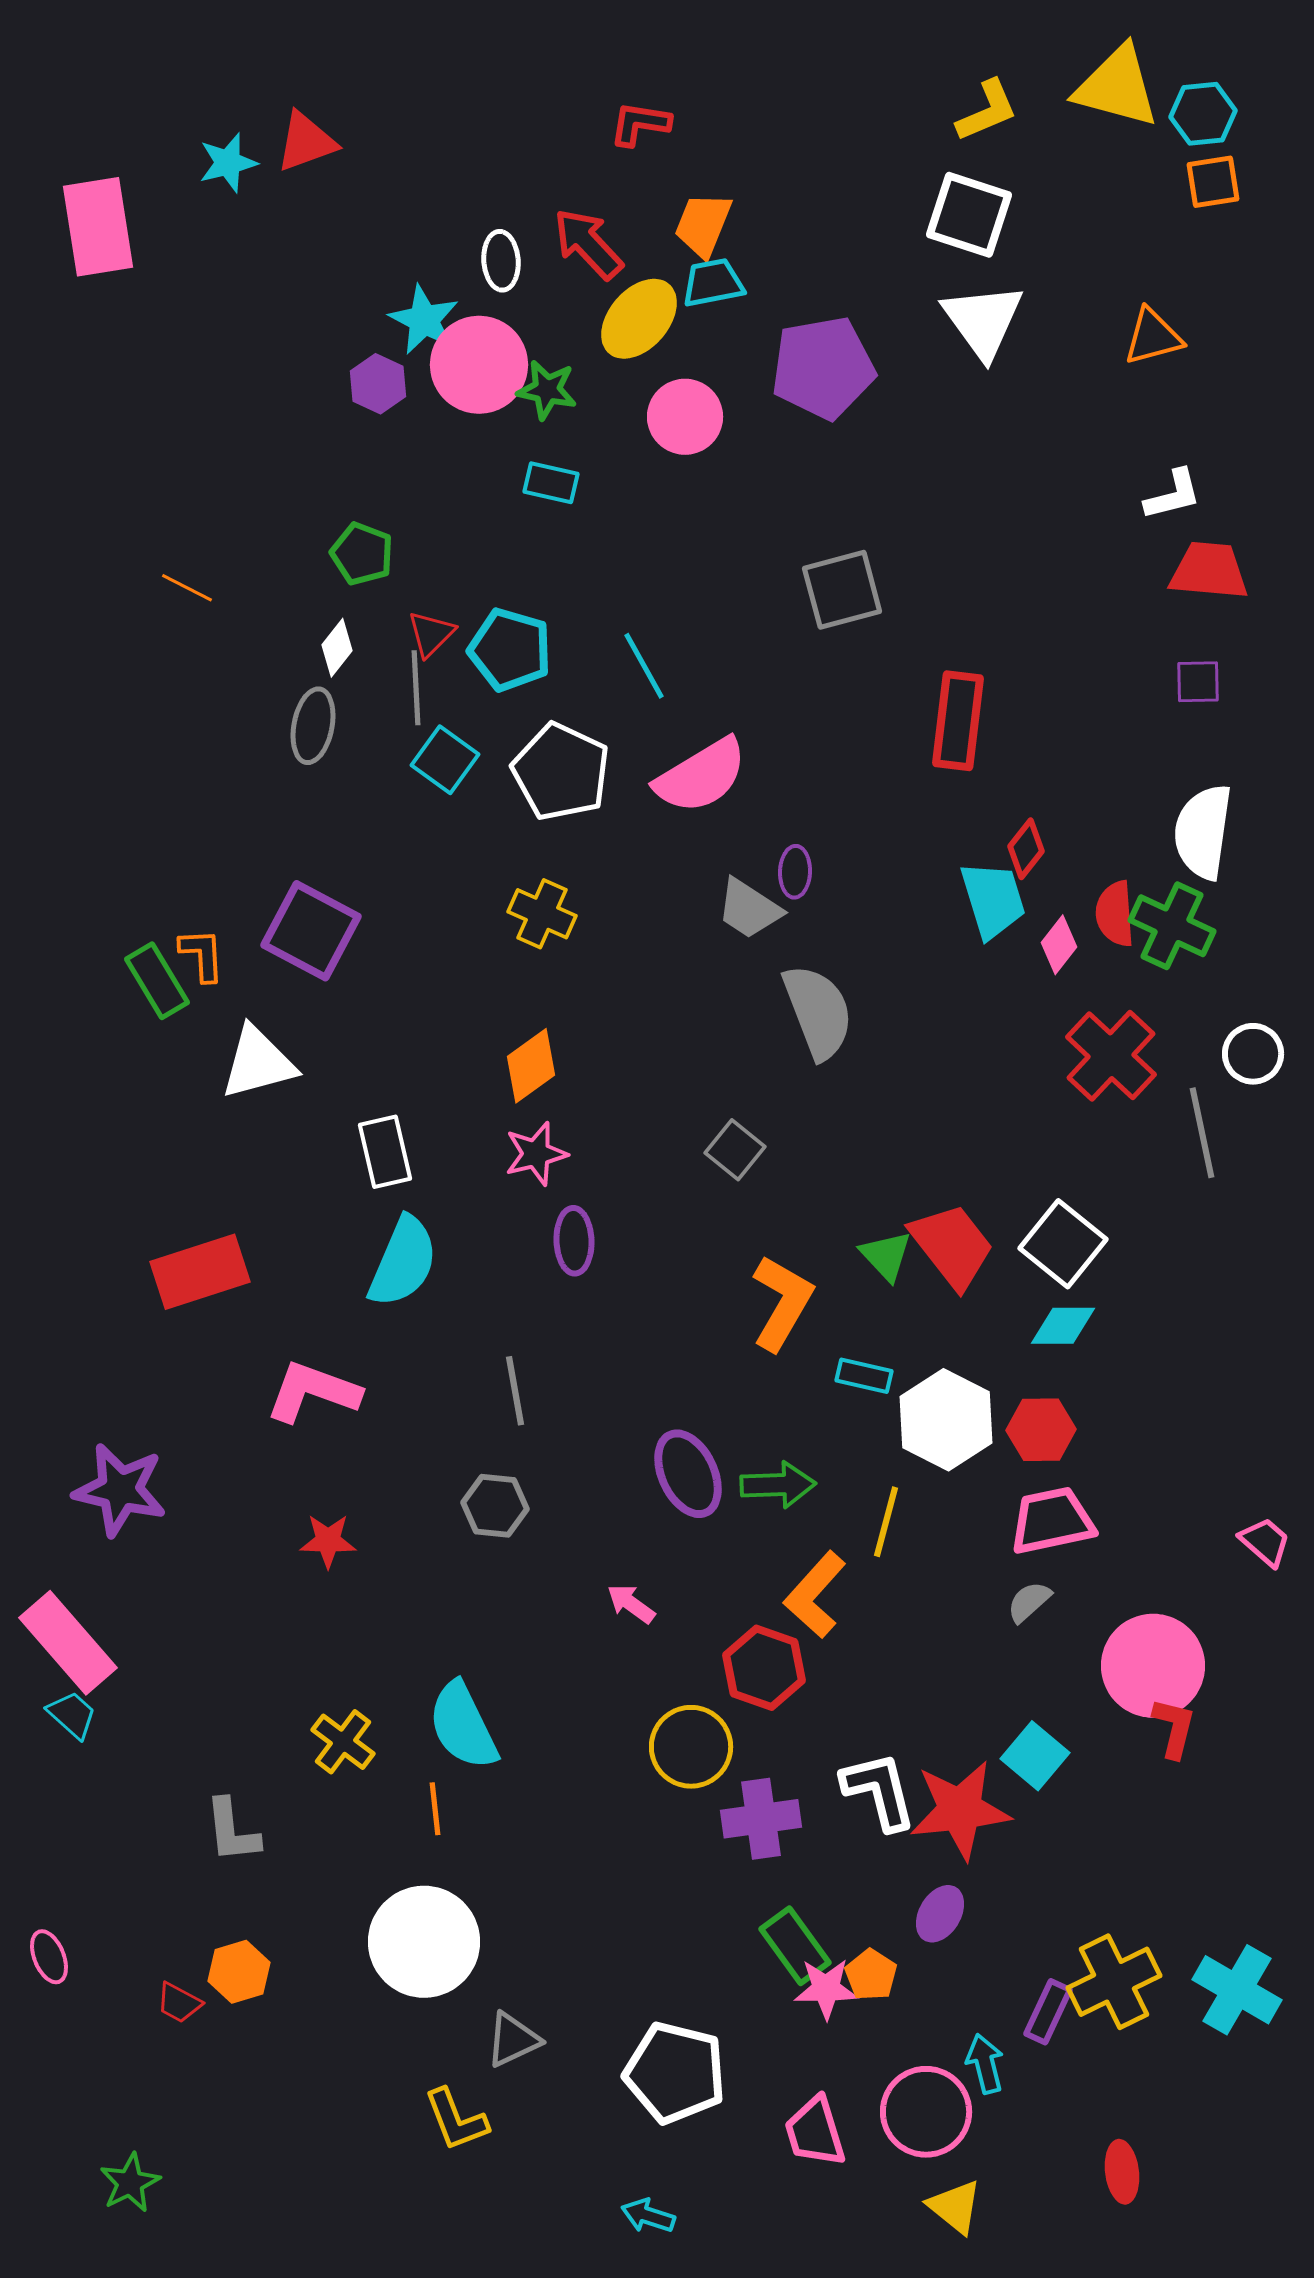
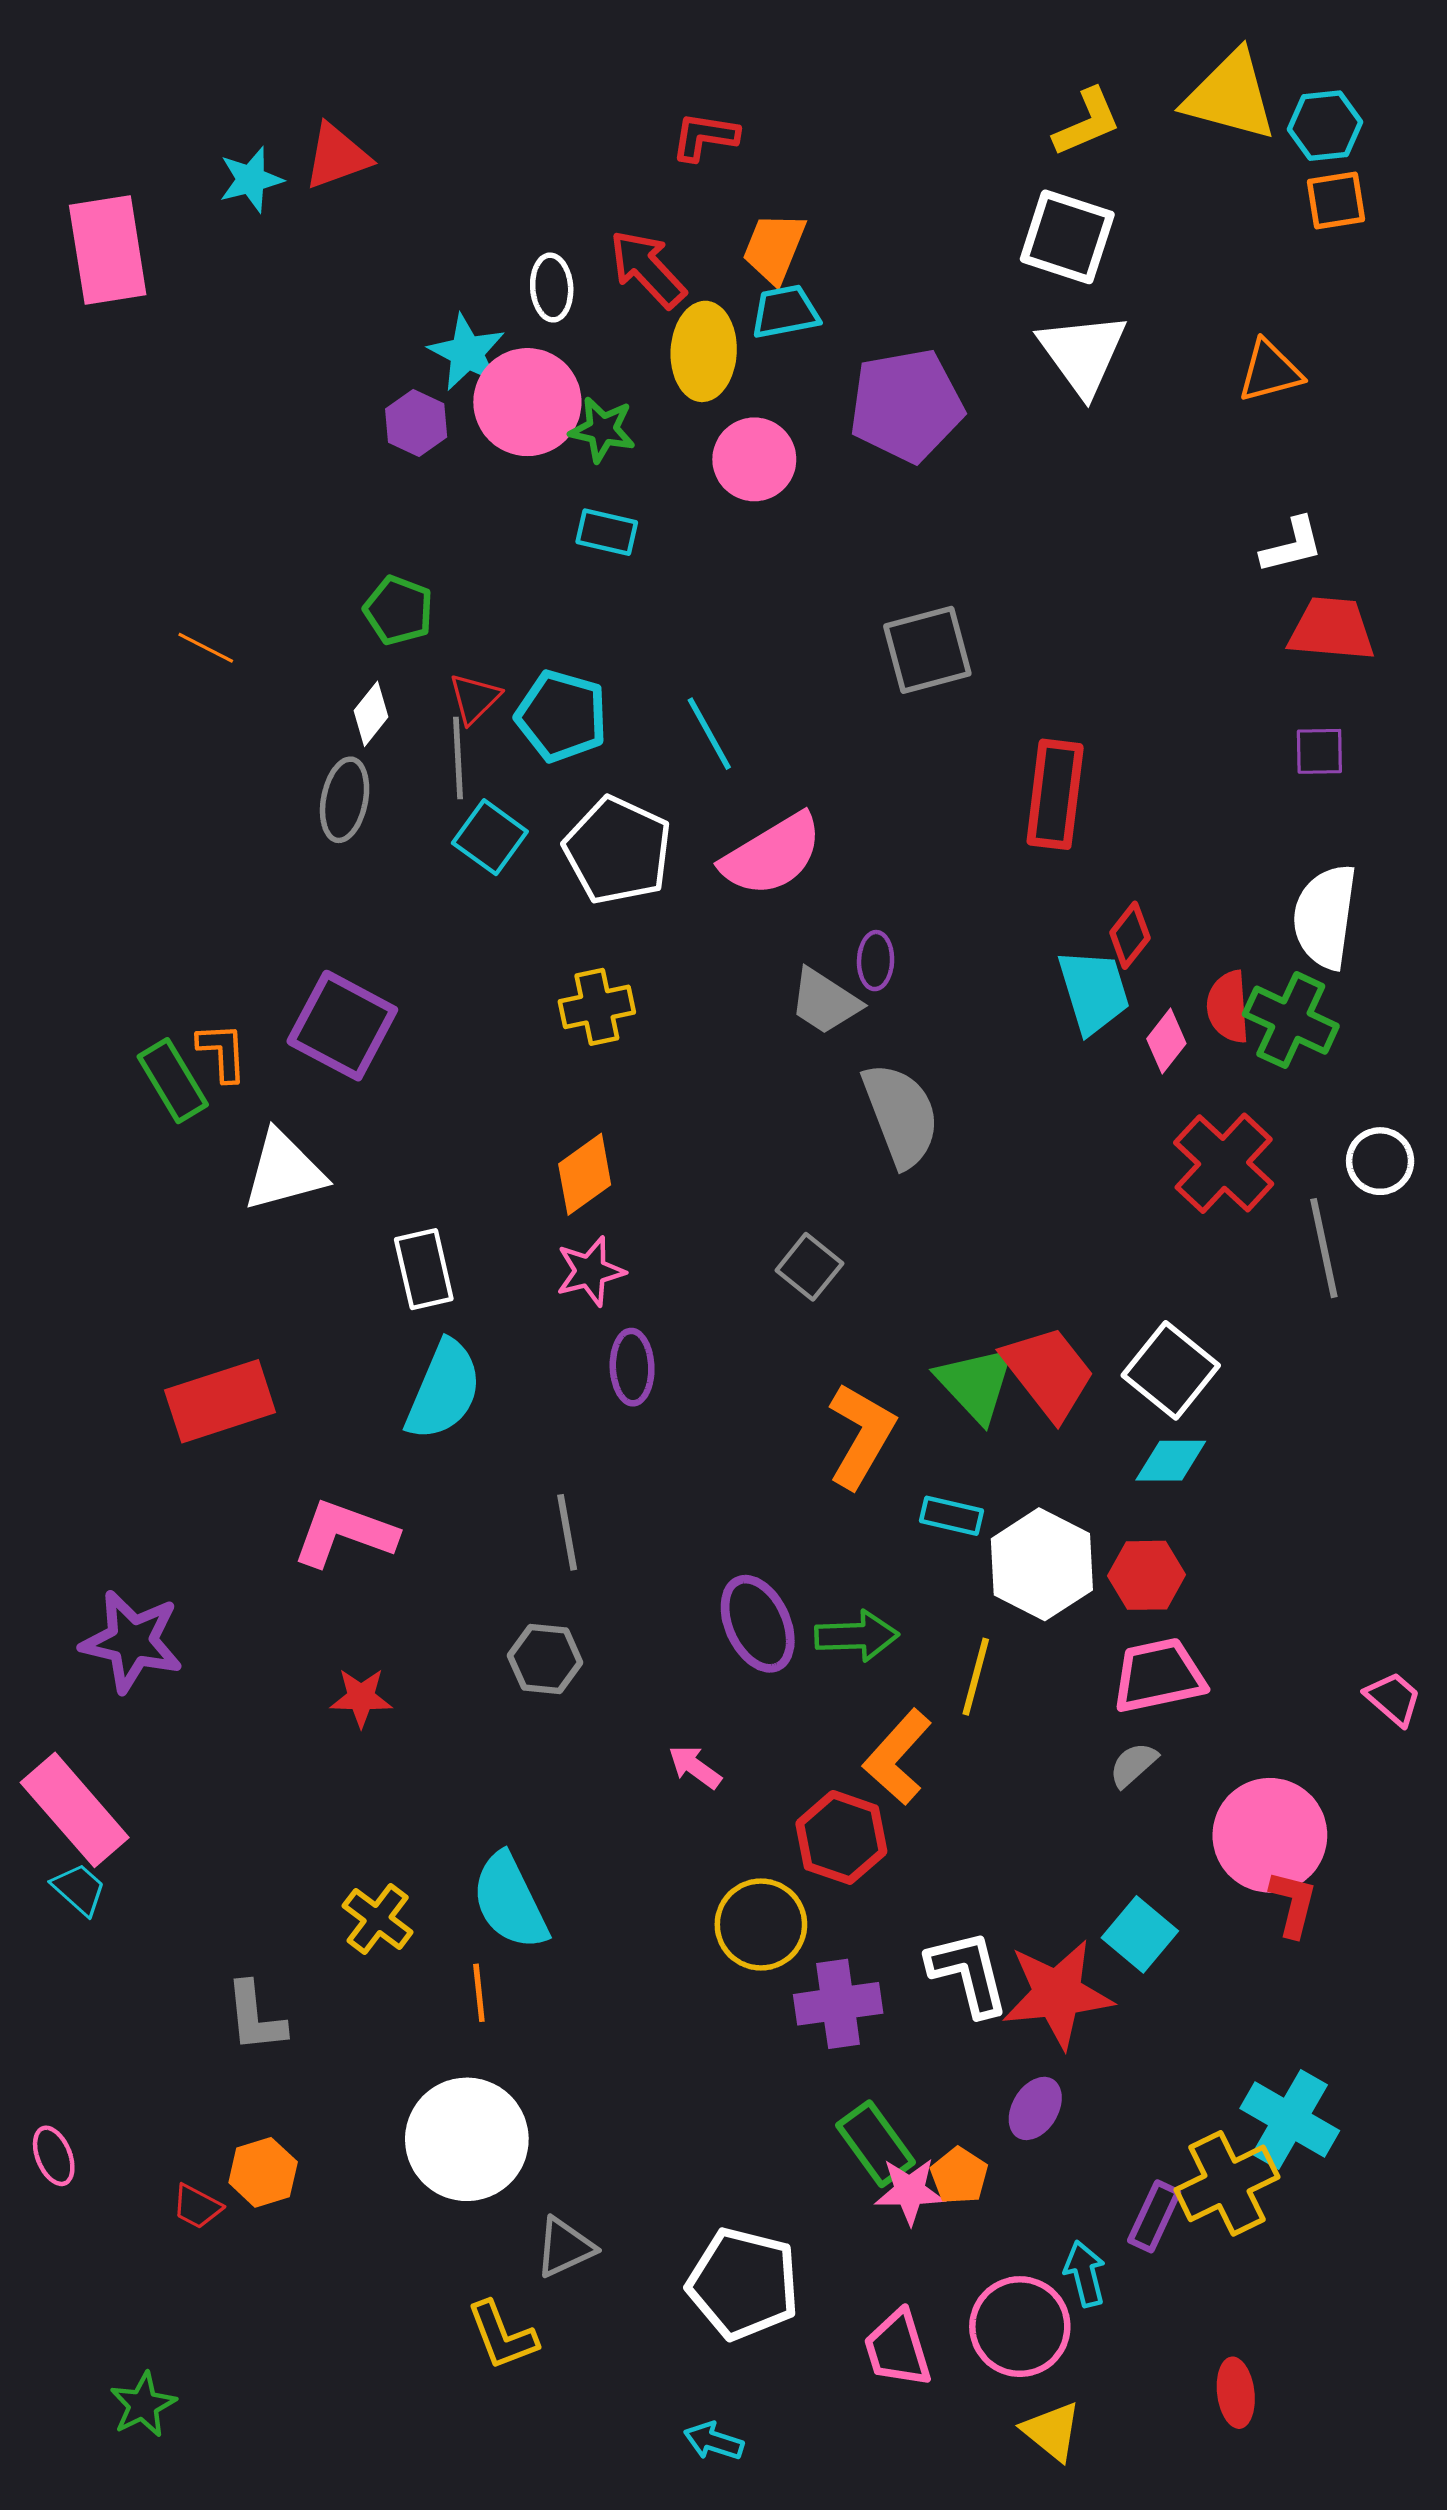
yellow ellipse: (639, 319) -> (704, 351), turned -38
yellow cross: (542, 914) -> (597, 1007), turned -36
green triangle: (886, 1256) -> (976, 1384), size x1.4
cyan cross: (1237, 1990) -> (1290, 2119), moved

